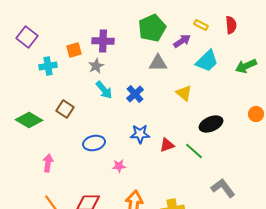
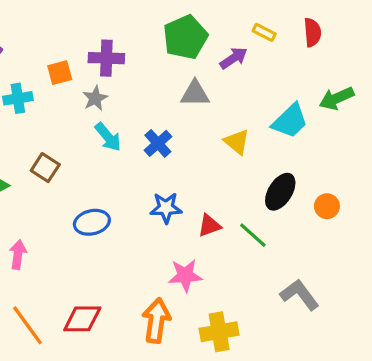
cyan trapezoid: (207, 61) -> (290, 121), moved
orange circle: (256, 114) -> (327, 206), moved
black ellipse: (211, 124) -> (280, 192), turned -35
pink star: (119, 166) -> (185, 275), moved, size x1.5

